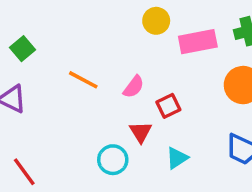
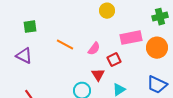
pink rectangle: (198, 42) -> (131, 38), moved
green square: (23, 49) -> (30, 27), turned 32

